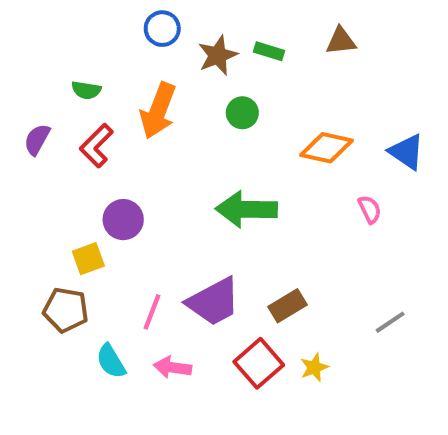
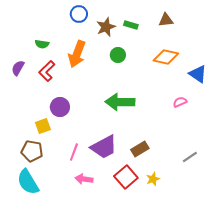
orange diamond: (327, 148) -> (166, 57), moved
pink semicircle: (370, 209) -> (180, 102), turned -88
cyan semicircle: (111, 361) -> (28, 182), moved, size x1.5

